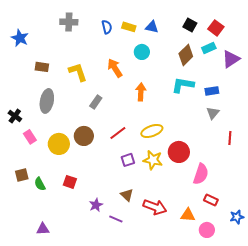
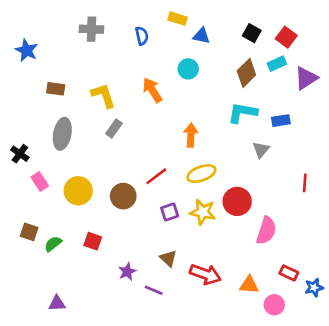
yellow rectangle: (129, 27) -> (178, 19), moved
orange arrow: (141, 92) -> (191, 135), moved
gray rectangle: (96, 102) -> (114, 129), moved
gray triangle: (213, 113) -> (261, 150), moved
brown circle: (84, 136) -> (123, 196), moved
brown square: (22, 175) -> (29, 232), turned 32
green semicircle: (40, 184) -> (53, 244), turned 80
red rectangle: (211, 200) -> (289, 273), moved

